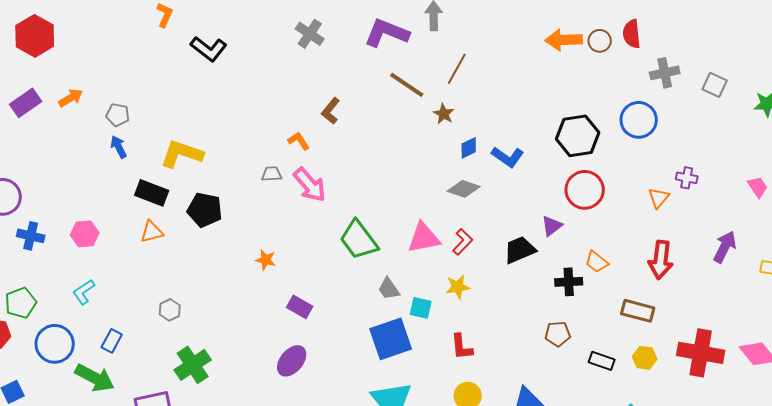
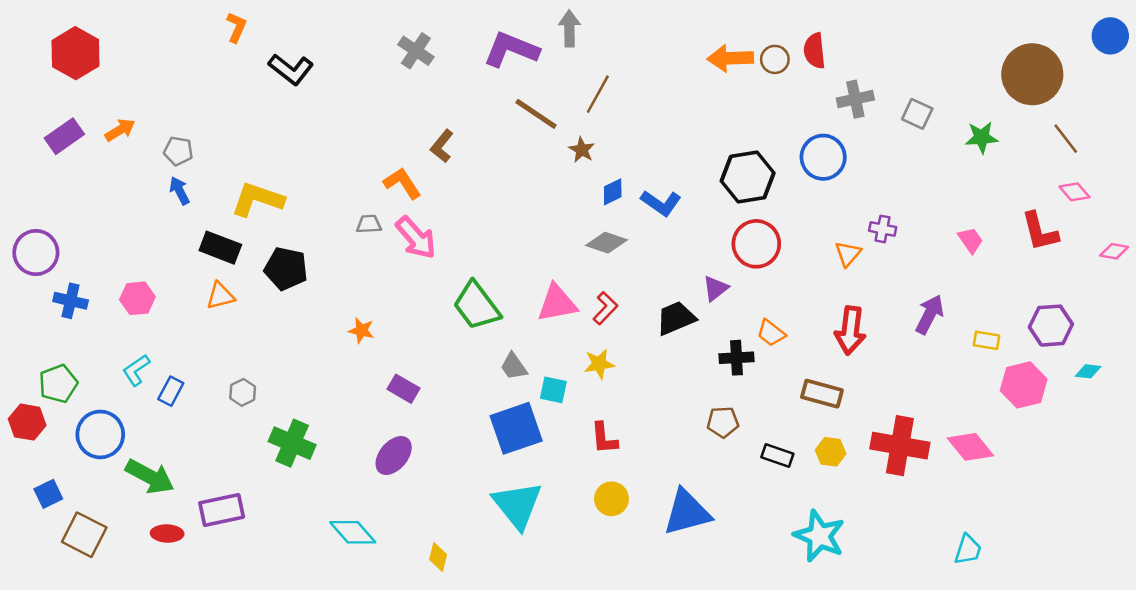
orange L-shape: (299, 141) -> (402, 183), size x1.4
blue rectangle: (112, 341) -> (171, 391), moved
green cross: (193, 365) -> (292, 443), moved, turned -33

